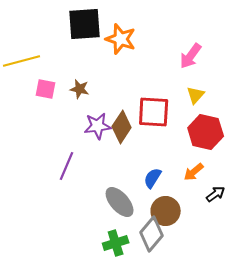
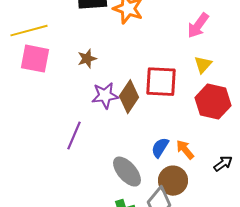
pink square: (46, 89) -> (35, 59), moved, size x1.4
brown star: (80, 89) -> (87, 59), turned -30
orange arrow: (194, 172) -> (185, 150), moved, turned 90

